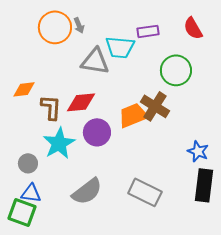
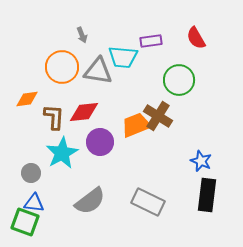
orange circle: (55, 27) -> (62, 67), moved

